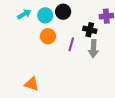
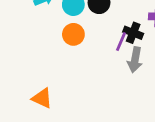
purple line: (71, 44) -> (121, 42), moved

